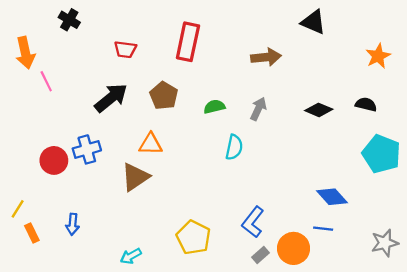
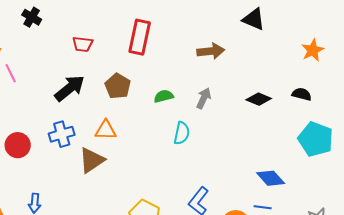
blue cross: (87, 149) -> (62, 134), moved

